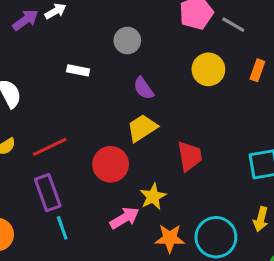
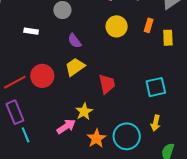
red circle: (111, 164) -> (42, 76), moved
orange star: (170, 238) -> (96, 138), turned -30

